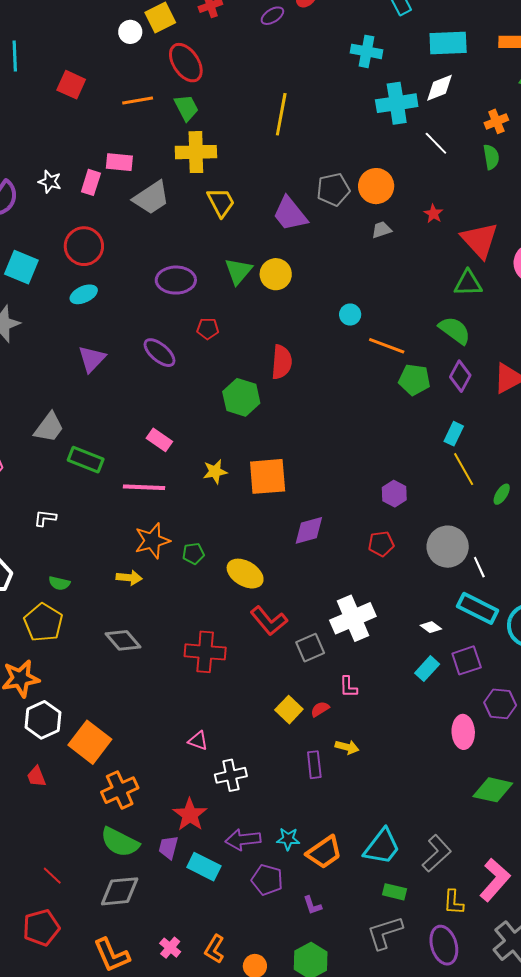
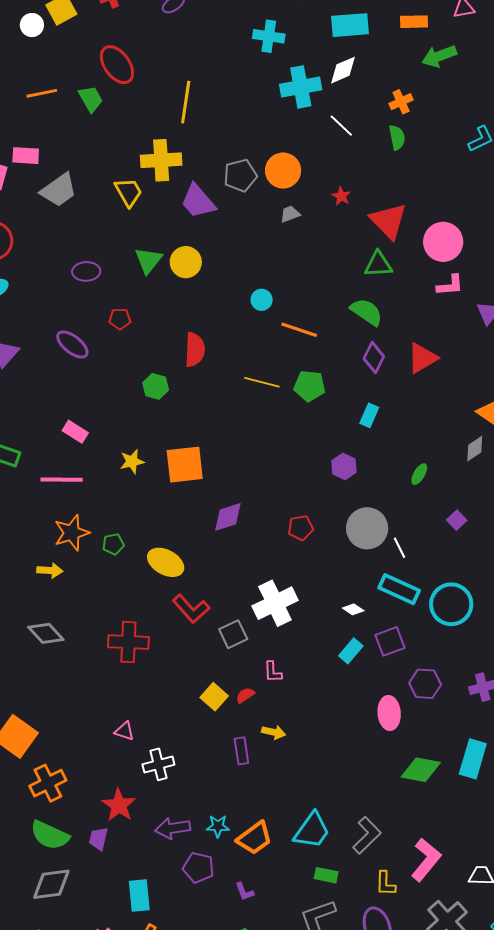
red ellipse: (186, 63) -> (117, 65), moved
yellow cross: (196, 152) -> (161, 160), moved
purple ellipse: (176, 280) -> (86, 271), size x0.7
green pentagon: (414, 380) -> (310, 386), moved
green hexagon: (241, 397) -> (156, 386), size x0.7
yellow line: (464, 469) -> (262, 382), moved, turned -44
purple hexagon: (394, 494) -> (344, 467), moved
cyan rectangle: (204, 867) -> (139, 895), moved, turned 60

